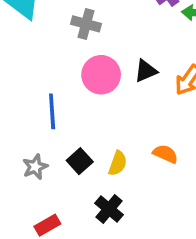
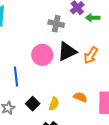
gray cross: (86, 24) -> (56, 24), moved
black triangle: (146, 71) -> (67, 51), size x1.5

